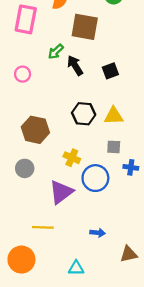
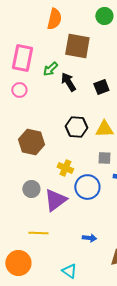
pink rectangle: (26, 19) -> (22, 58), moved
gray circle: (25, 168) -> (31, 189), moved
cyan triangle: (76, 268) -> (69, 271), turned 35

